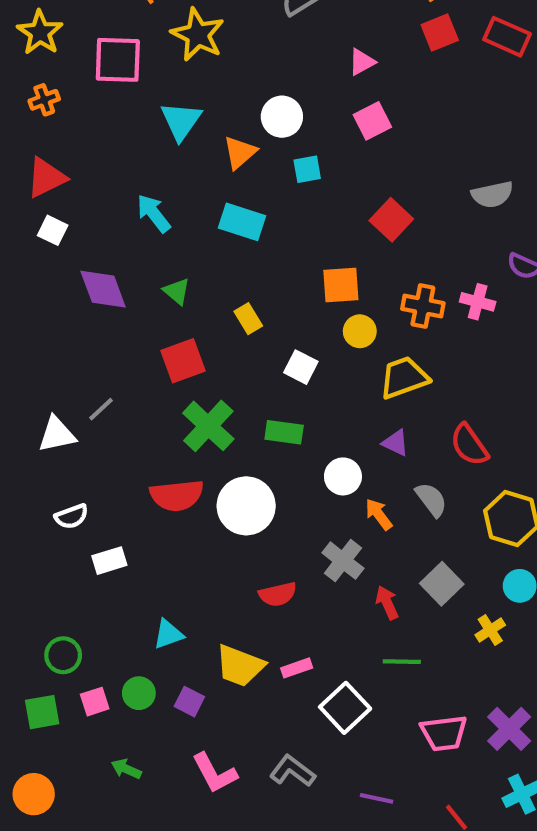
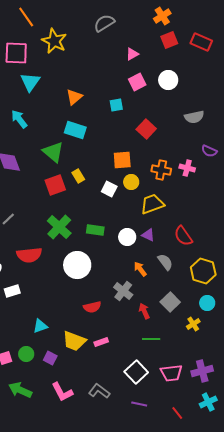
white circle: (282, 117) -> (168, 80), moved
cyan triangle: (181, 121) -> (30, 82), moved
cyan square: (307, 169) -> (116, 105), moved
cyan arrow: (154, 213) -> (19, 119), moved
green triangle: (177, 291) -> (53, 152), moved, size x1.6
red square: (183, 361) -> (55, 185), moved
white square: (301, 367) -> (109, 189), moved
white circle: (343, 476) -> (127, 237), moved
red semicircle: (177, 495) -> (29, 255), moved
white square: (345, 708) -> (136, 372), moved
purple cross: (509, 729) -> (202, 371), turned 30
green arrow: (126, 769) -> (20, 390), size x1.6

